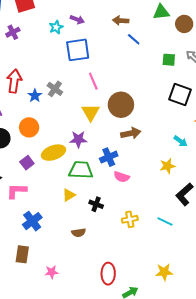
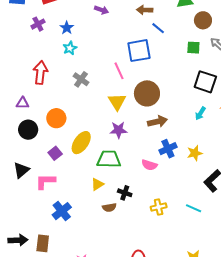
brown circle: (184, 24) -> (203, 20), moved
cyan star: (56, 27) -> (70, 48), moved
blue square: (78, 50) -> (139, 51), moved
blue star: (35, 96) -> (67, 28), moved
purple star: (78, 139) -> (118, 130), moved
cyan arrow: (181, 141) -> (200, 113), moved, turned 88
yellow ellipse: (53, 153) -> (81, 143), turned -35
blue cross: (109, 157) -> (168, 149), moved
brown semicircle: (79, 233) -> (109, 207), moved
brown rectangle: (22, 254) -> (43, 243), moved

